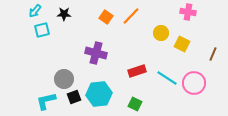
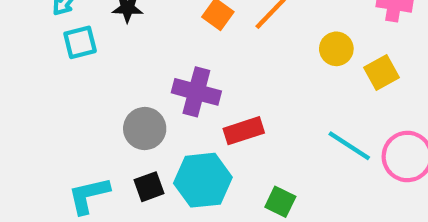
yellow square: (182, 44) -> (382, 73), turned 35
red rectangle: (137, 71) -> (244, 131), moved
gray circle: (64, 79) -> (145, 129), moved

